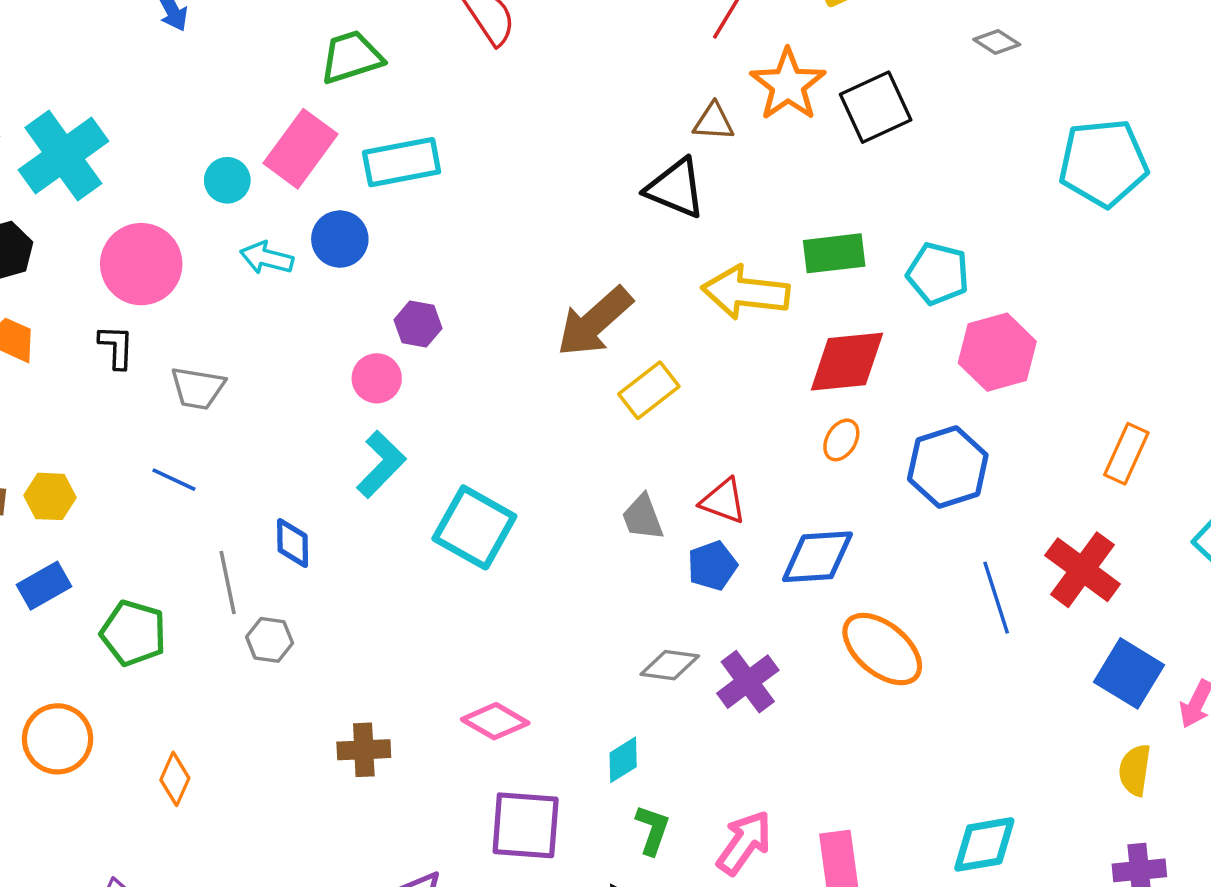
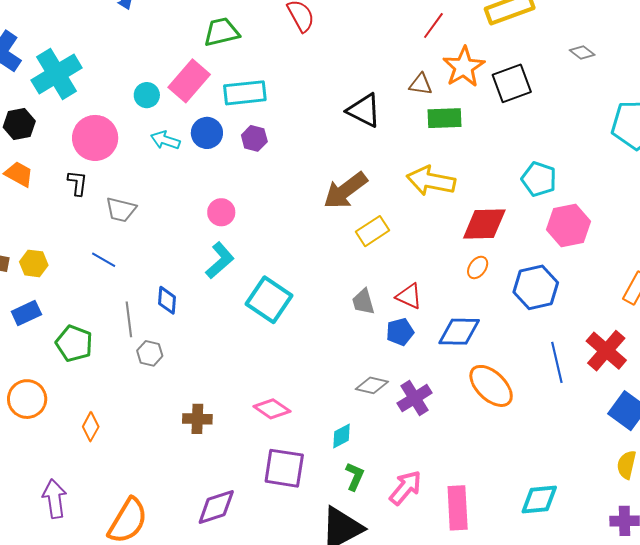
black triangle: (676, 188) -> (364, 110), moved
green rectangle: (834, 253) -> (444, 118), moved
purple hexagon: (418, 324) -> (254, 138), moved

